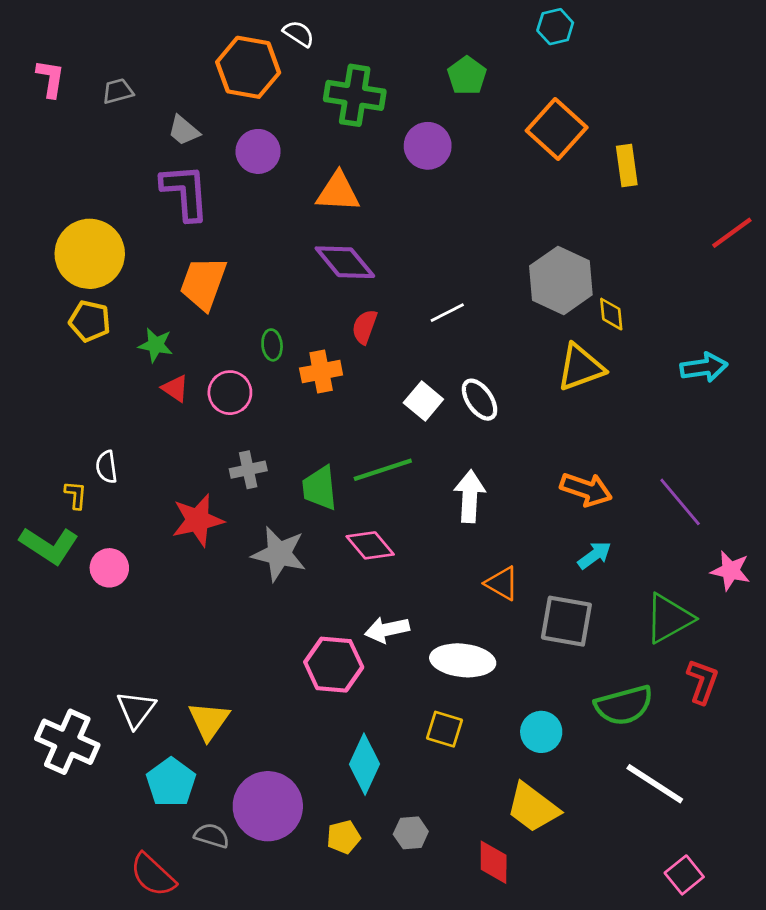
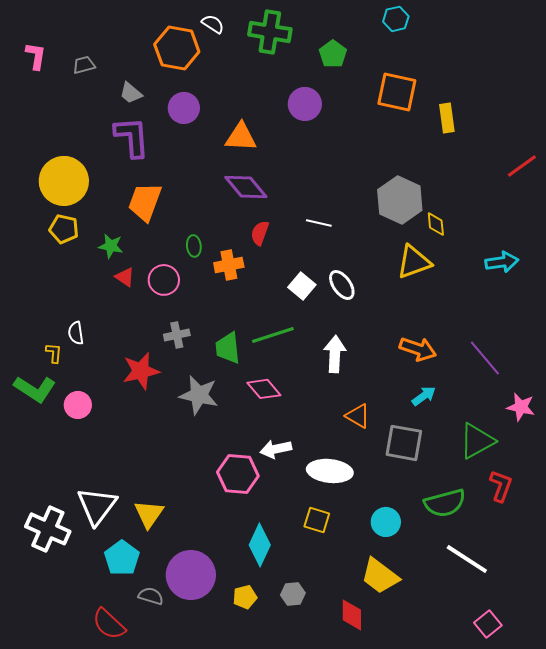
green cross: (355, 95) -> (270, 32), moved
orange square: (557, 129) -> (397, 92), turned -30
white line: (447, 313) -> (319, 223), turned 40
white triangle: (136, 709) -> (97, 506), size x1.4

